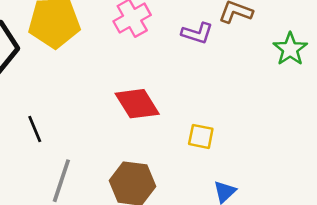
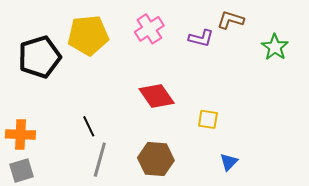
black line: (35, 129) -> (89, 126), moved

